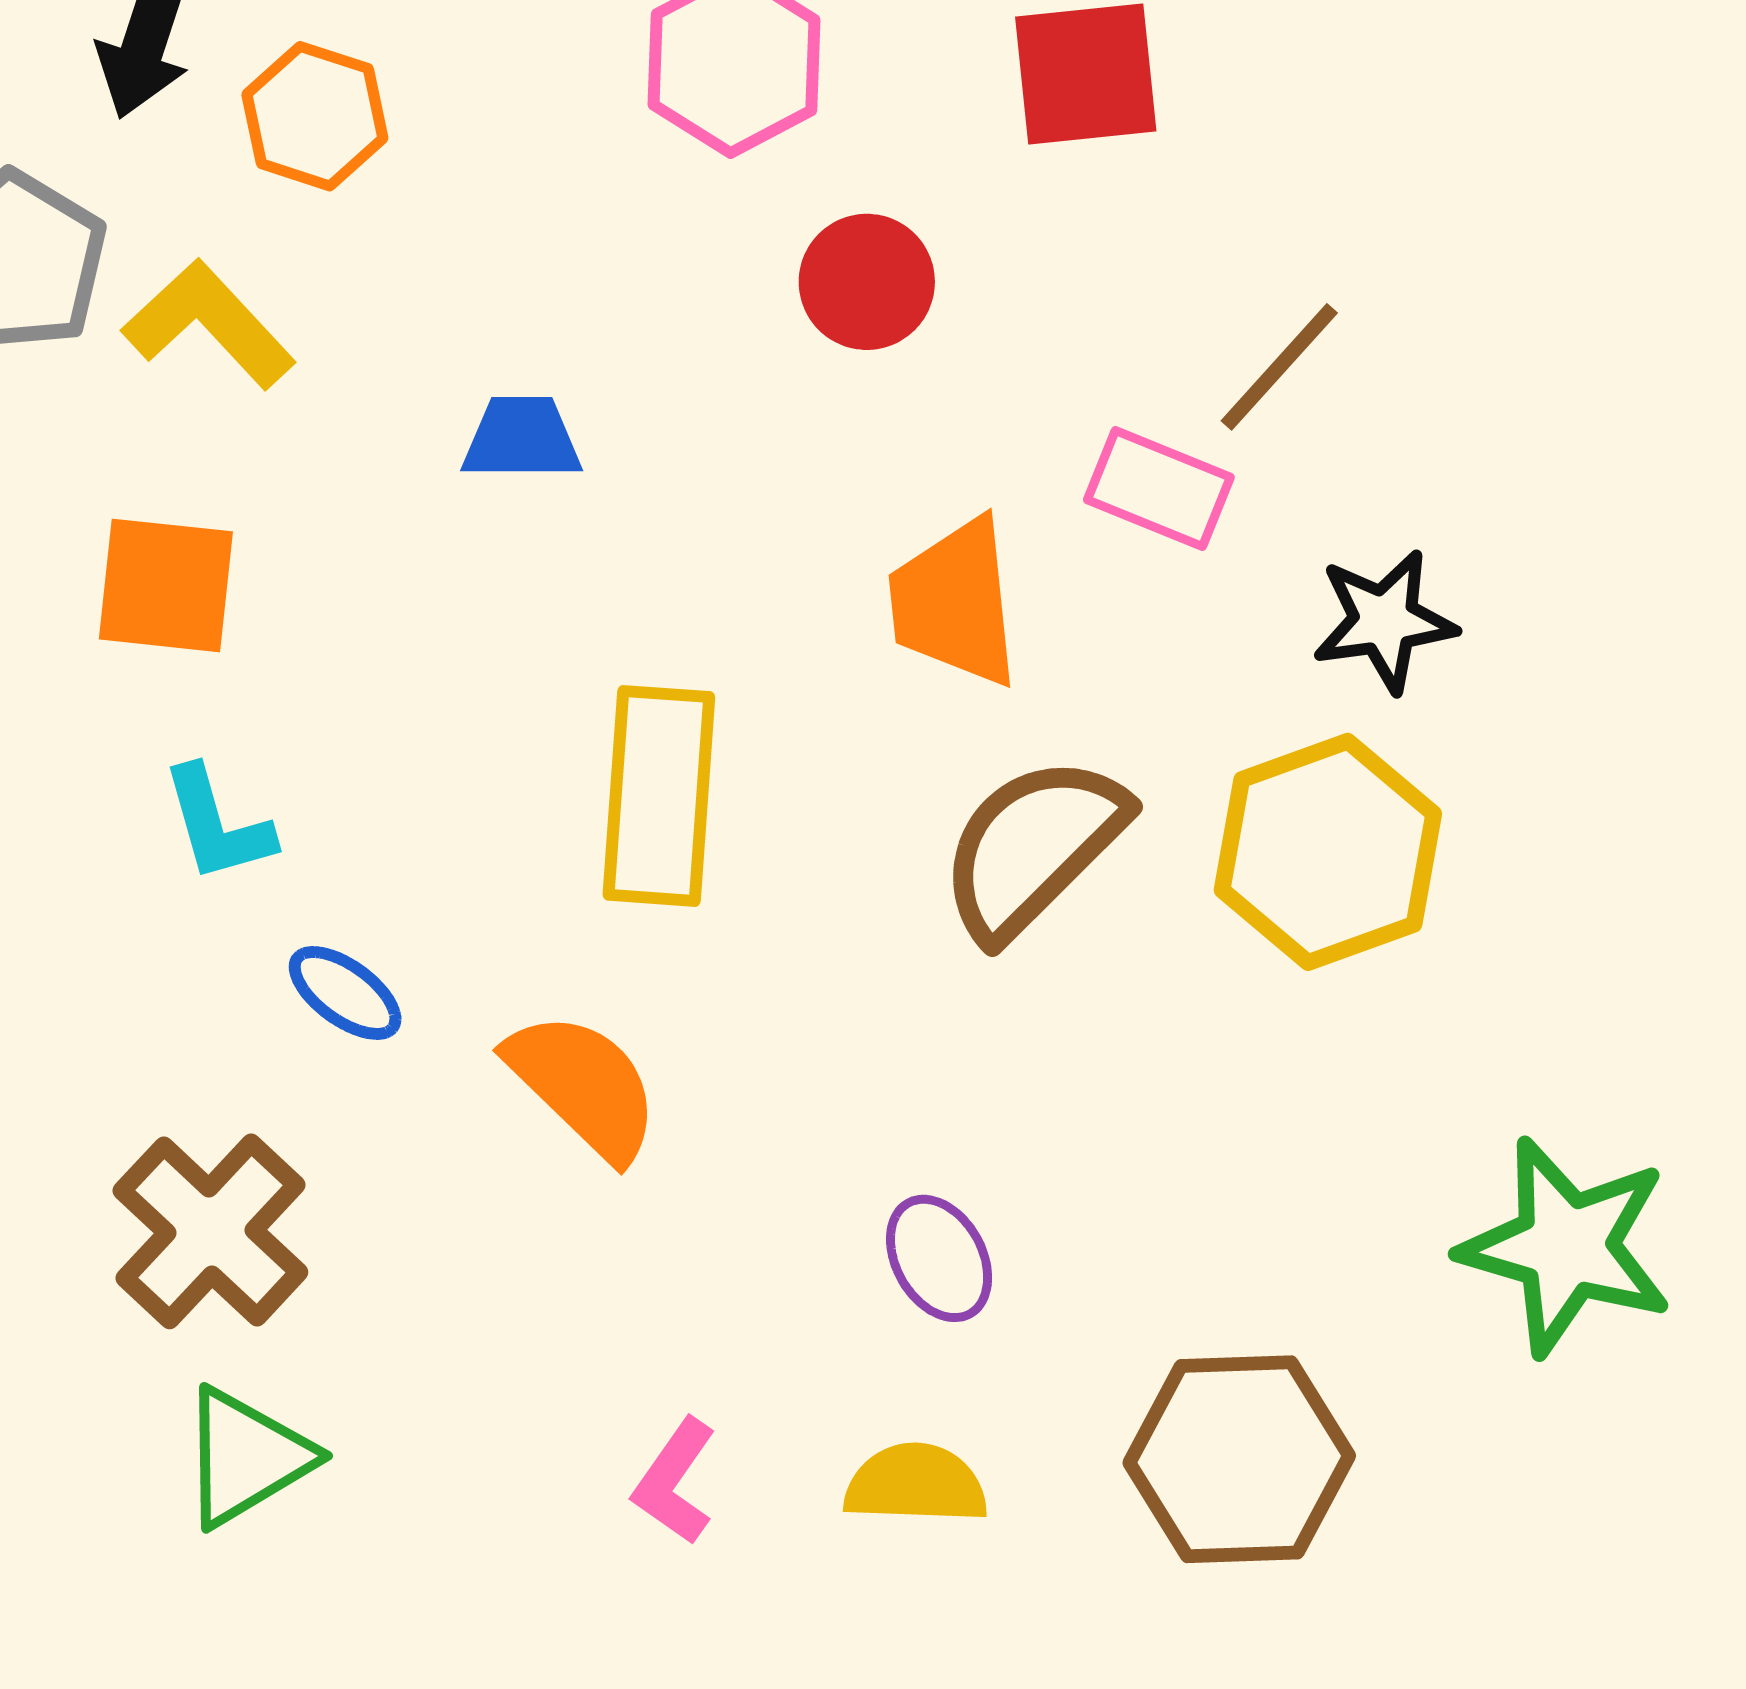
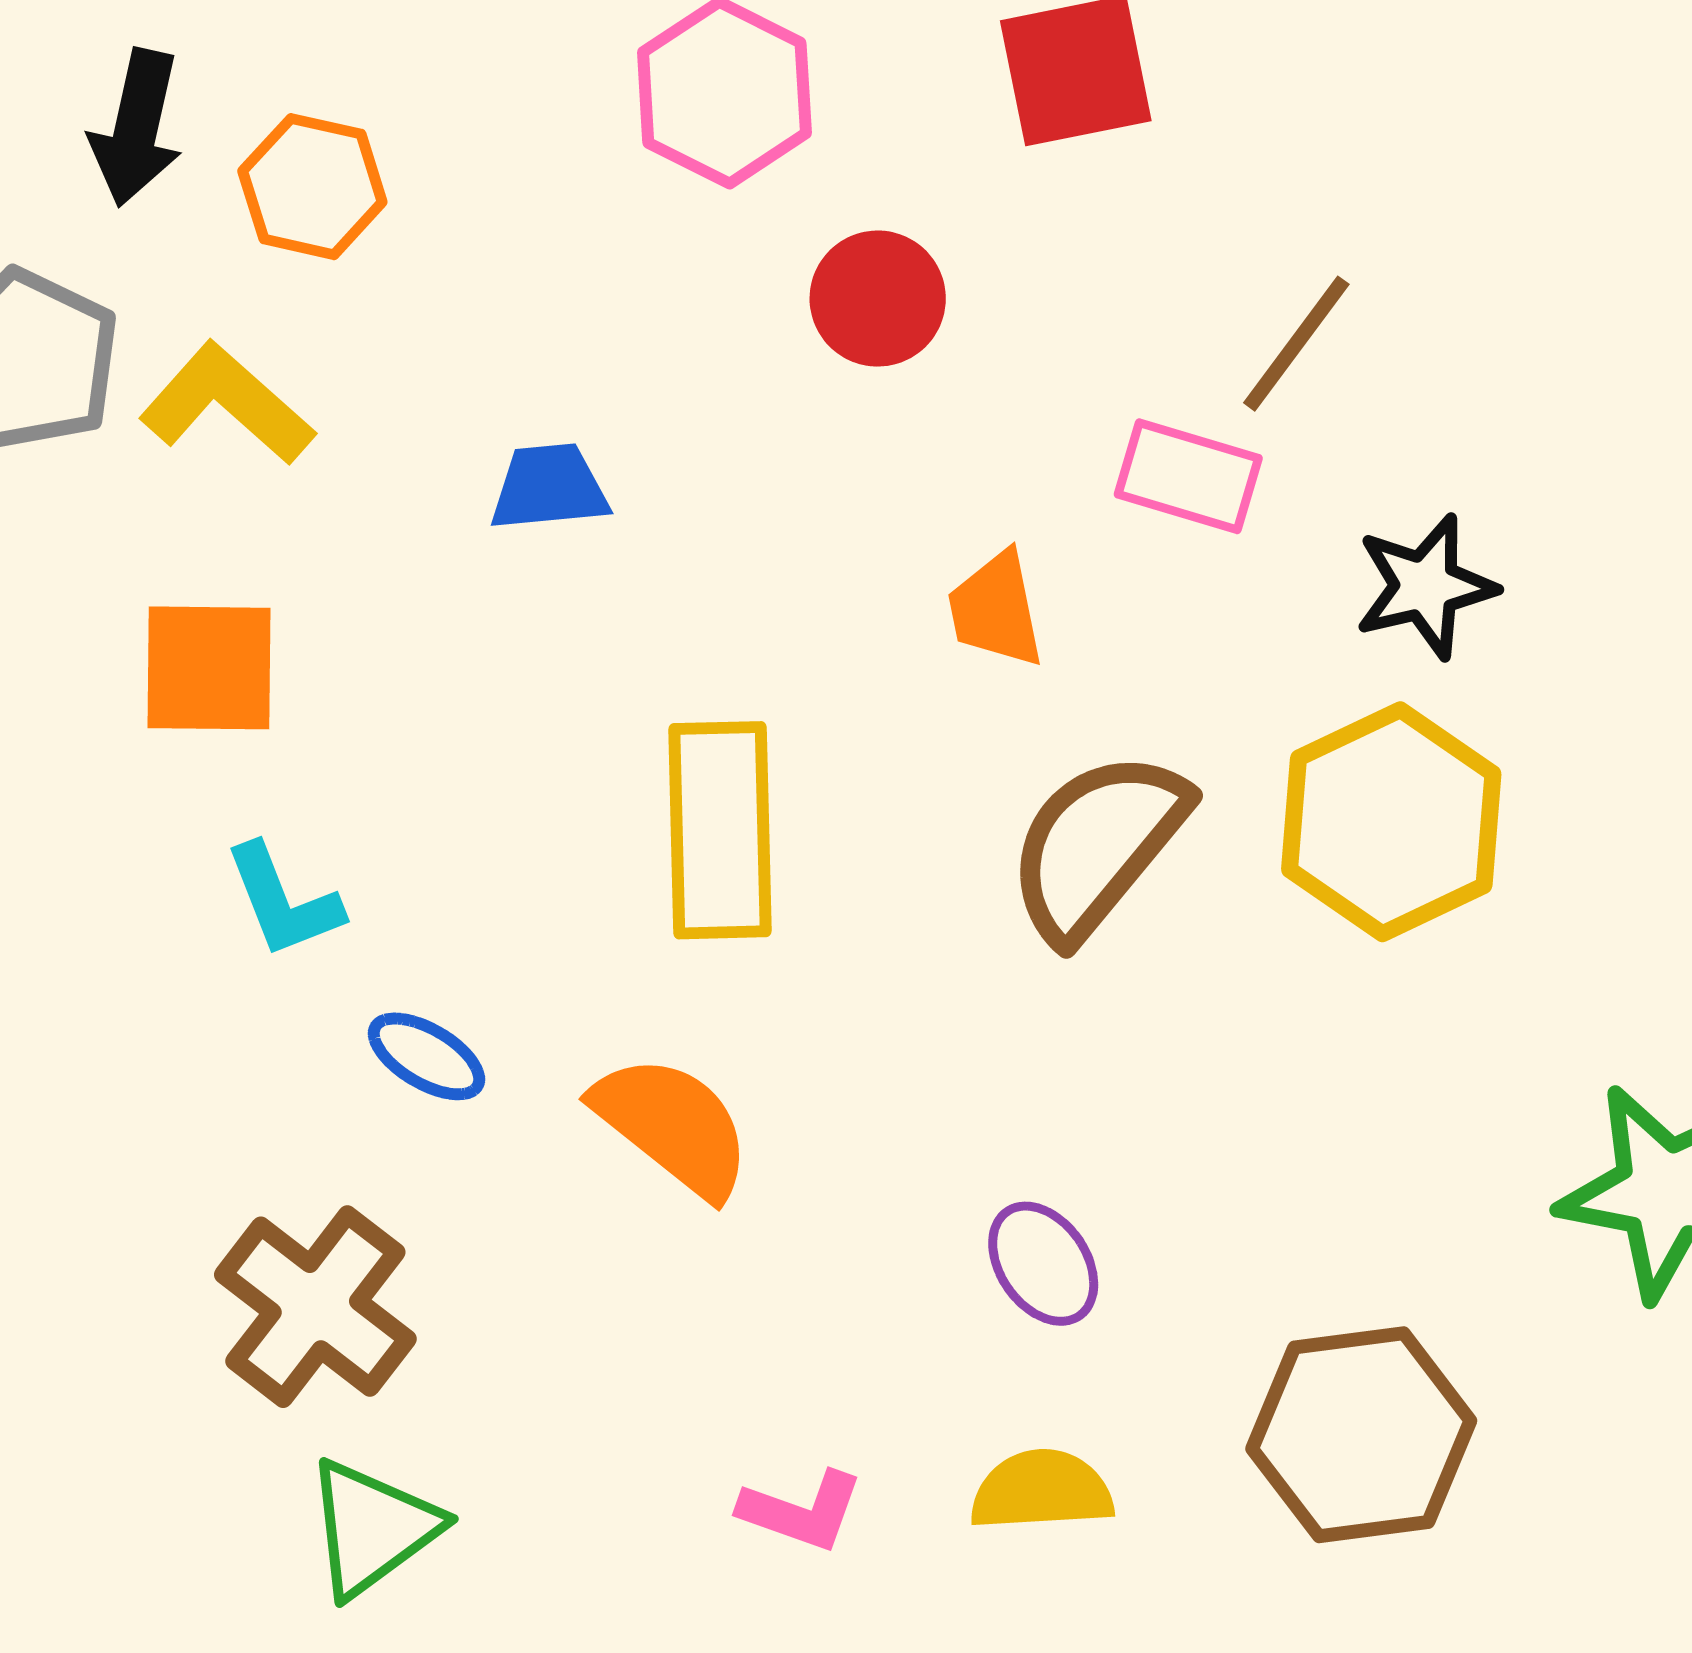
orange trapezoid: (955, 603) -> (996, 609), size x0.7
pink L-shape: (675, 1481) -> (801, 1511), turned -100

